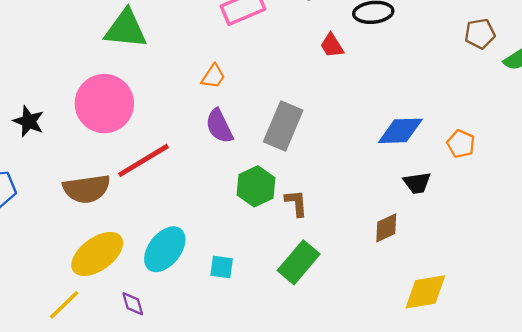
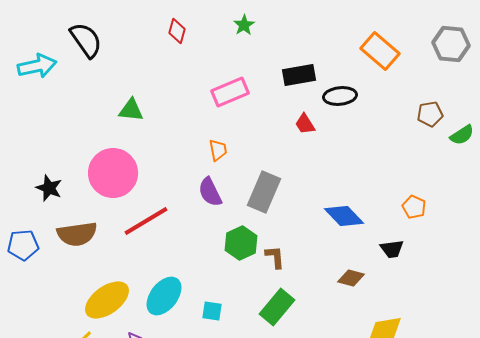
green triangle: (126, 29) -> (131, 110), size x0.7
orange trapezoid: (213, 76) -> (218, 150), moved, turned -45
blue diamond: (400, 131) -> (344, 216), moved, turned 48
black trapezoid: (417, 183) -> (392, 249), moved
brown semicircle: (87, 189) -> (77, 234), moved
brown diamond: (386, 228) -> (351, 278), turned 40

